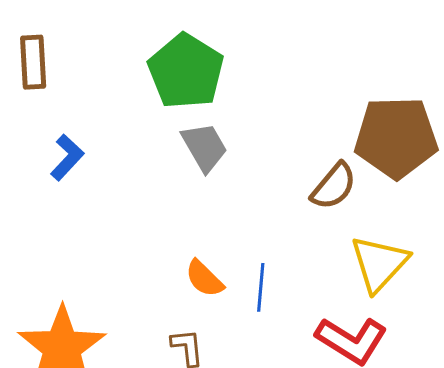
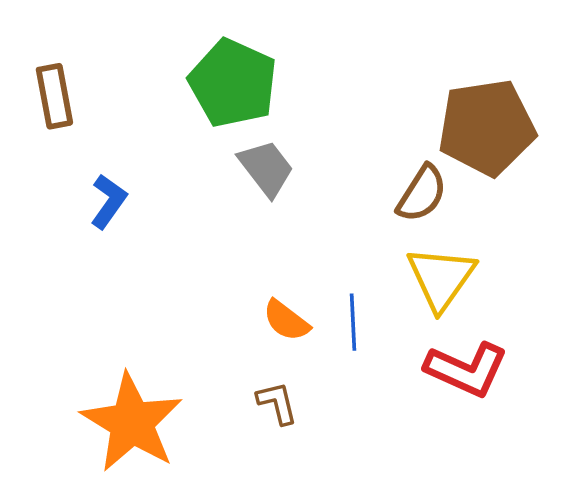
yellow triangle: (379, 263) -> (441, 278), moved

